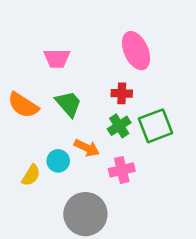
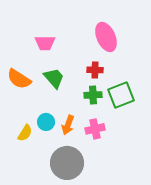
green cross: (119, 126) -> (93, 95), turned 30
orange arrow: (87, 148) -> (68, 125), moved, turned 84

